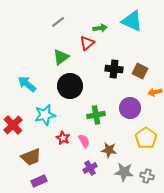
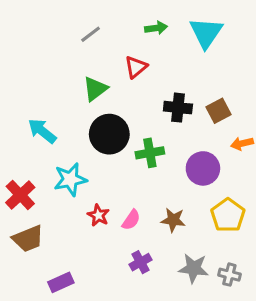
cyan triangle: (132, 21) -> (206, 33), turned 40
green arrow: (100, 28) -> (156, 28), moved
brown square: (140, 71) -> (219, 111), turned 35
green cross: (96, 115) -> (150, 153), moved
pink semicircle: (84, 141) -> (131, 220), turned 64
brown star: (109, 150) -> (173, 220), moved
brown trapezoid: (31, 157) -> (28, 239), moved

